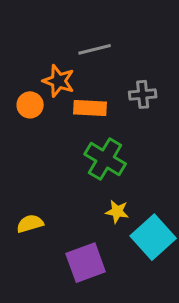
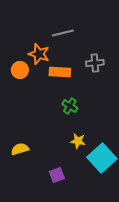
green cross: (105, 159) -> (70, 106), size x0.6
purple square: (86, 263) -> (57, 175), size x0.6

